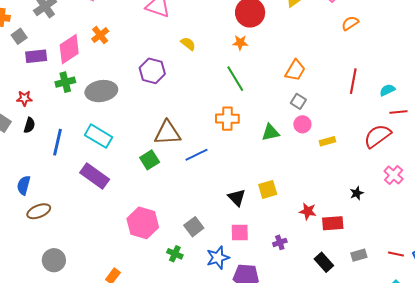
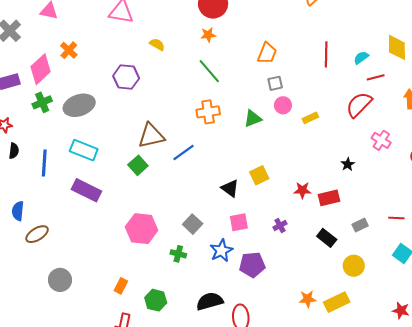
gray square: (298, 101) -> (275, 83), turned -35

